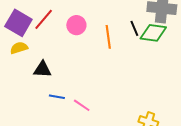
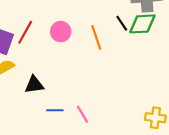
pink line: (82, 105) -> (82, 114), turned 36

